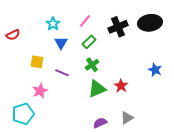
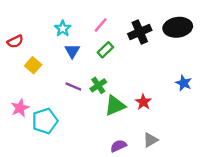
yellow square: (37, 62) -> (33, 65), moved, turned 32
green cross: (92, 65) -> (98, 85), moved
pink star: (40, 91) -> (20, 108), moved
cyan pentagon: (23, 114) -> (45, 121), moved

